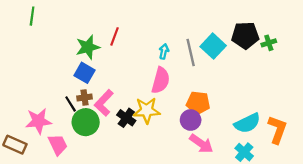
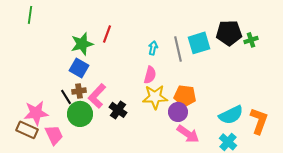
cyan square: (213, 46) -> (199, 43), turned 30
pink semicircle: (161, 80) -> (150, 75), size x0.7
yellow star: (147, 110) -> (155, 97), moved
brown rectangle: (15, 145) -> (27, 130), moved

